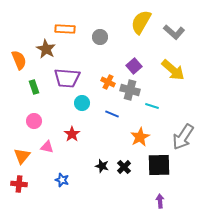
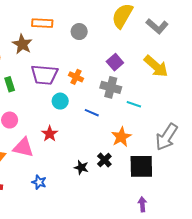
orange cross: (108, 82) -> (76, 77), moved
pink triangle: (47, 147) -> (23, 147), size x1.5
black cross: (124, 167) -> (104, 160), moved

